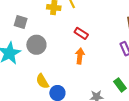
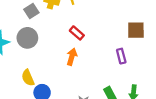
gray square: (21, 22) -> (31, 11), moved, turned 32

